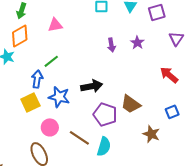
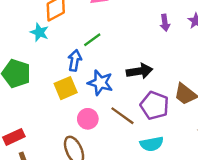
brown line: (79, 138) -> (122, 116), moved
cyan semicircle: (104, 147) -> (152, 144), turned 60

